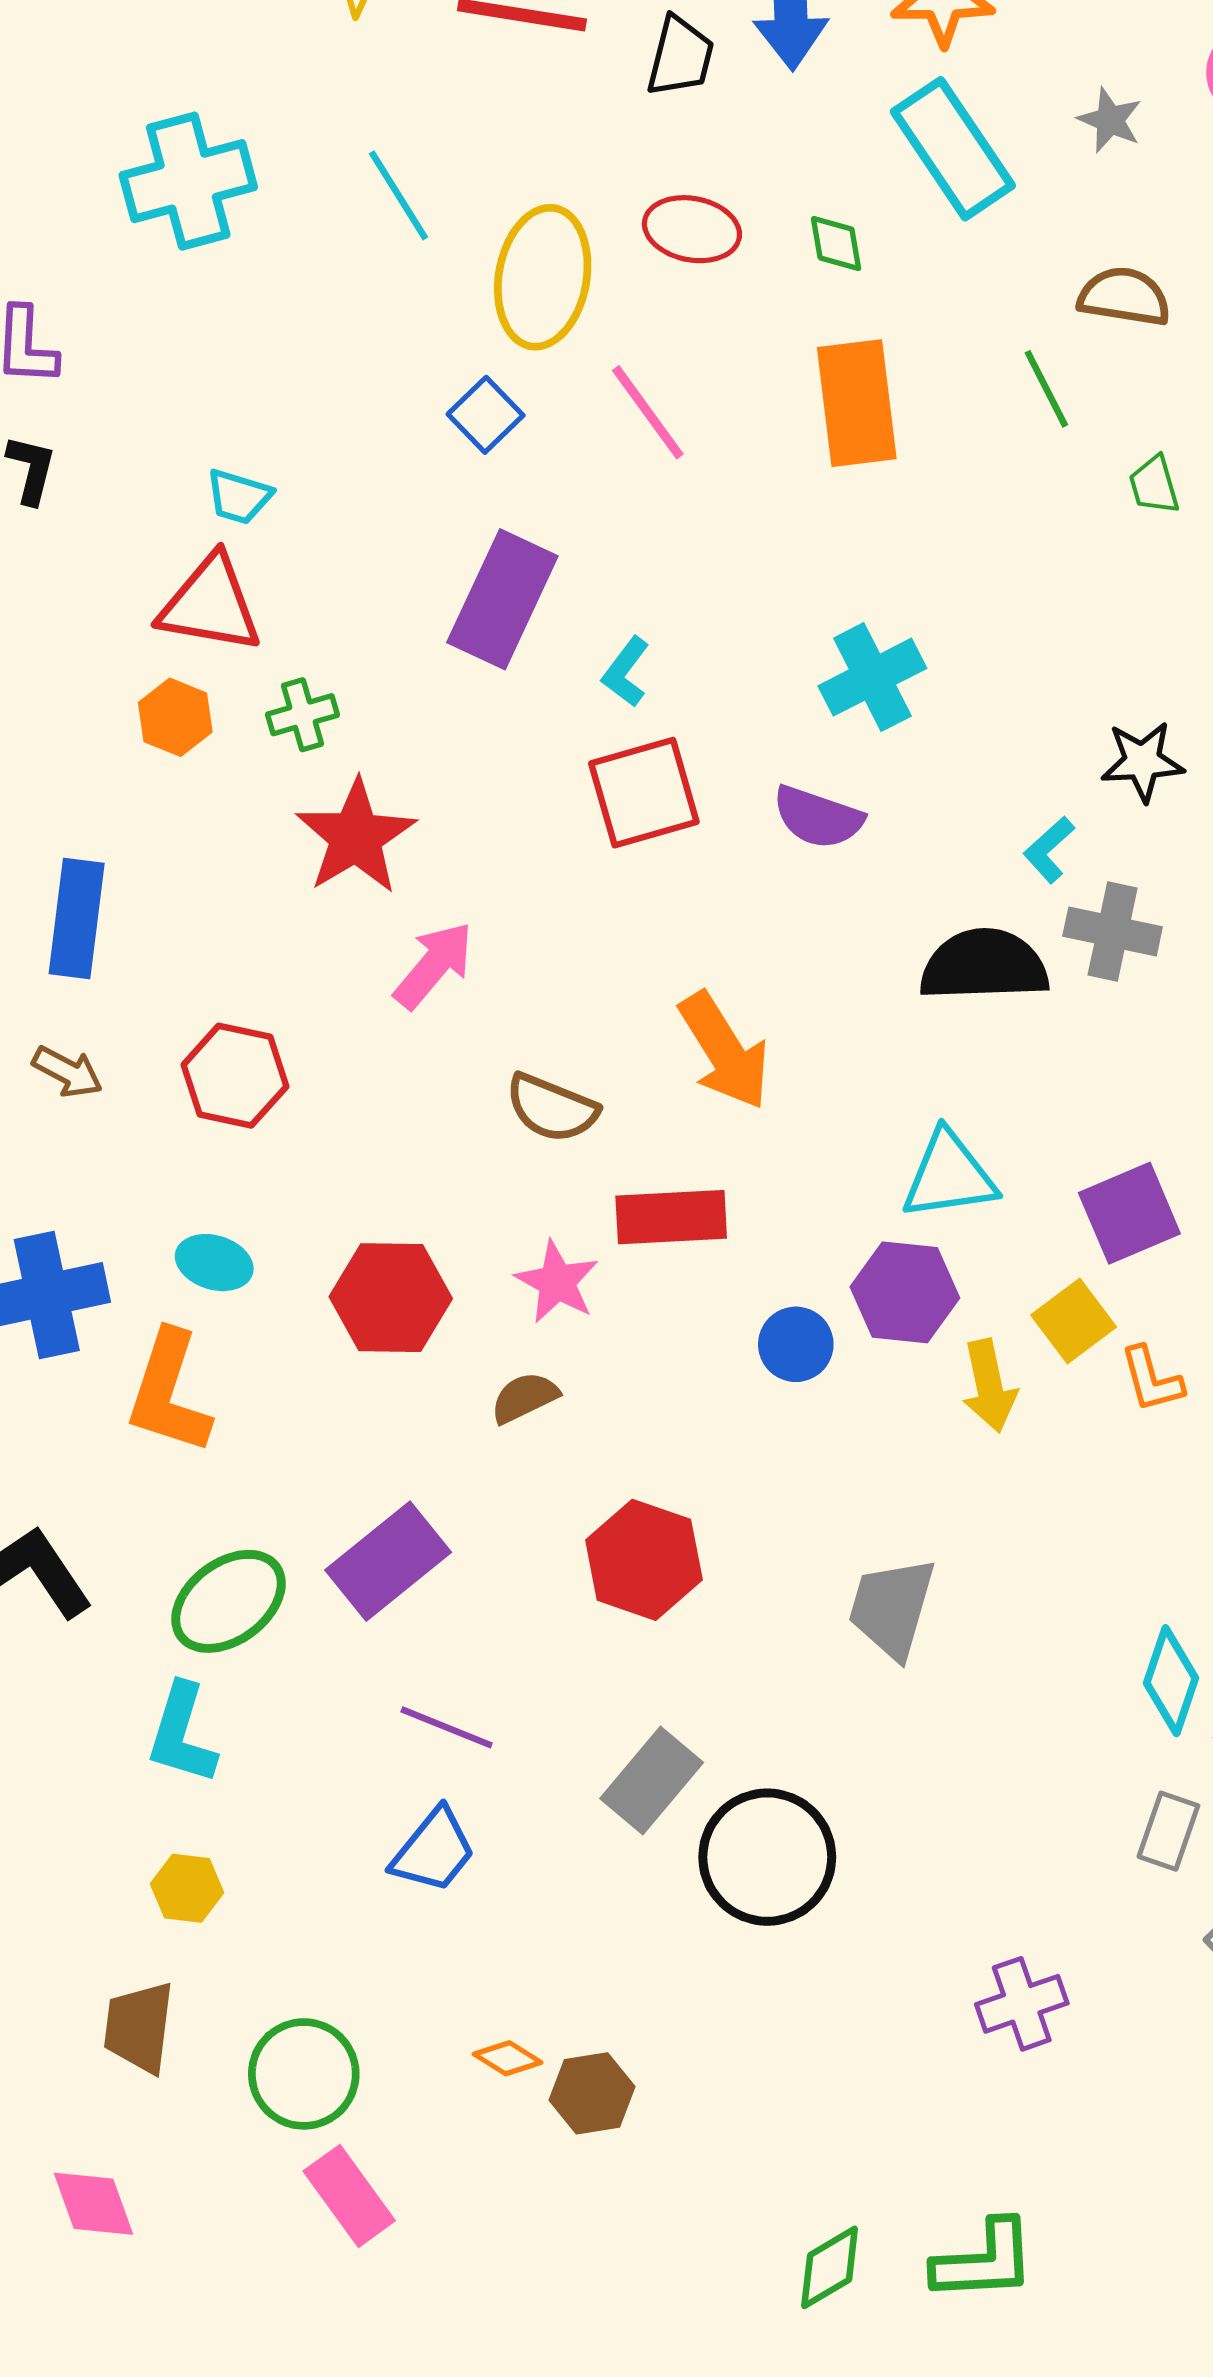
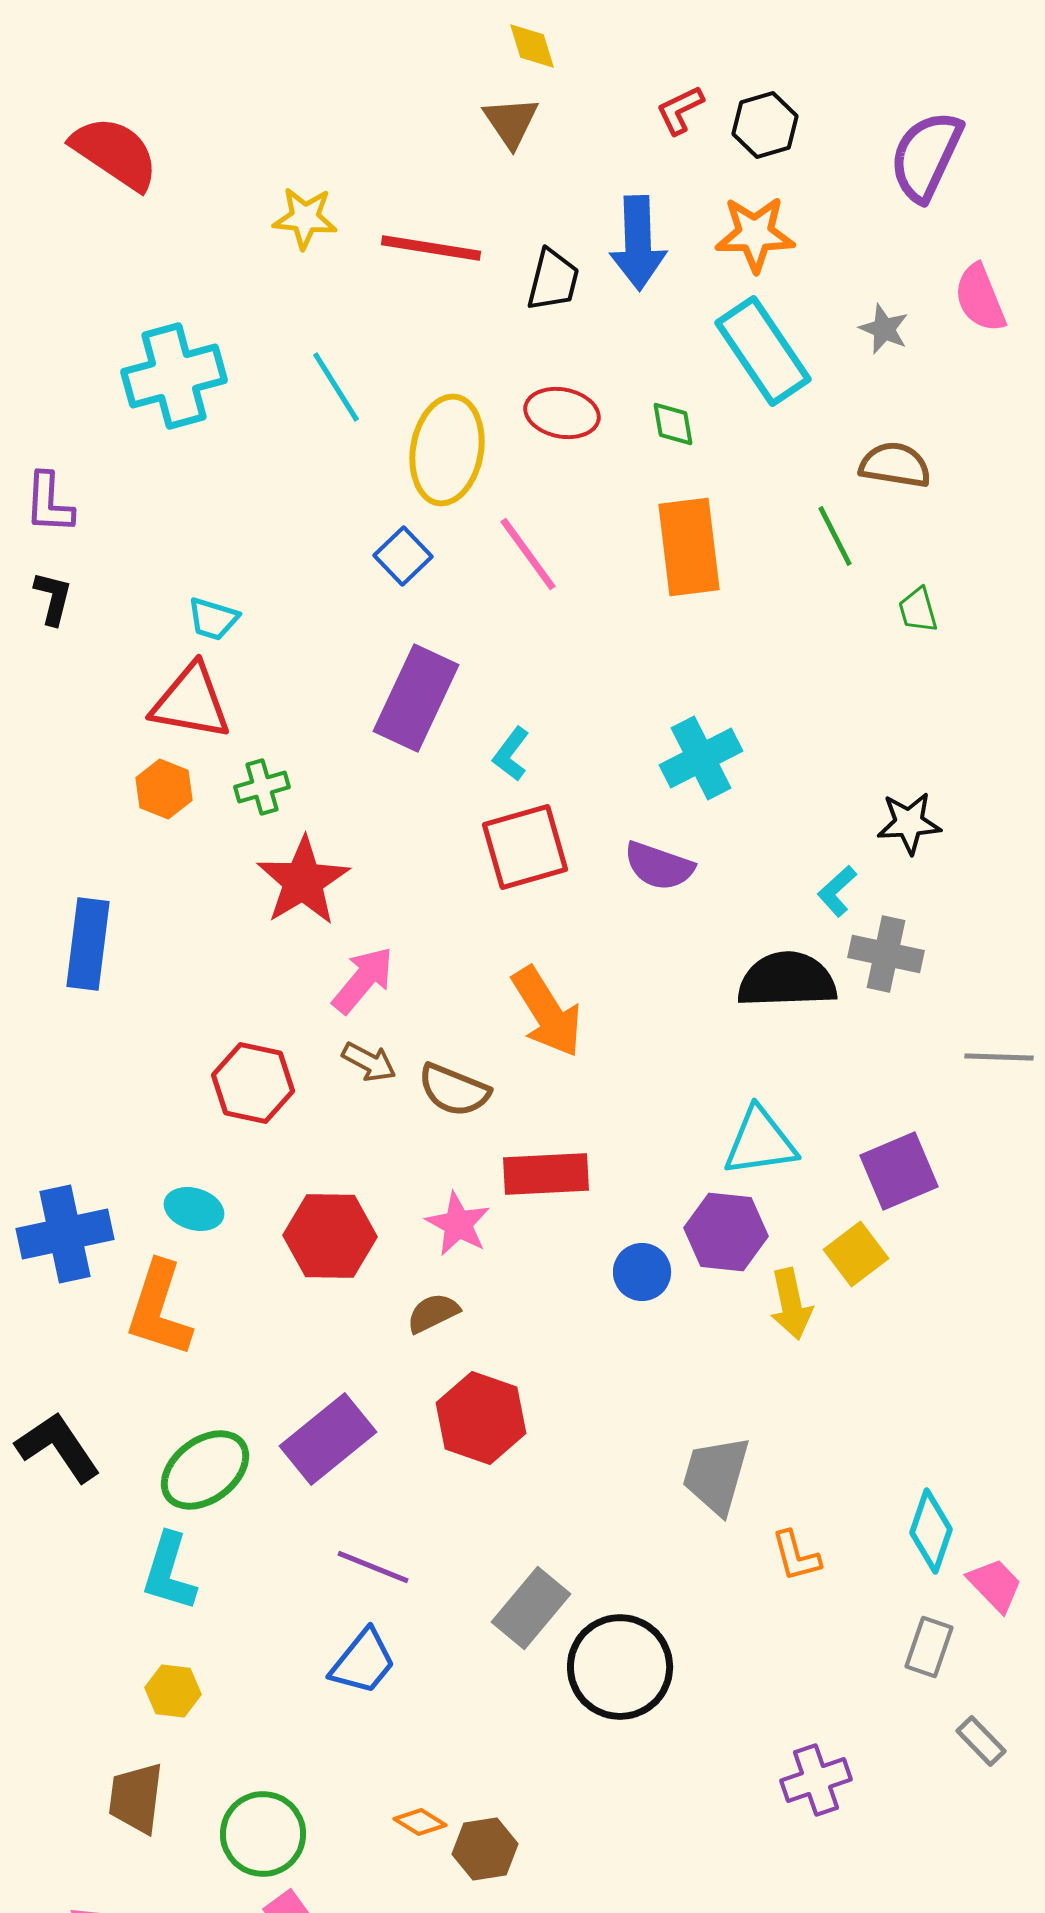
orange arrow: (724, 1051) -> (547, 1012), moved
brown arrow: (68, 1072) -> (369, 1062), moved
red hexagon: (235, 1076) -> (253, 1083), moved
orange L-shape: (1152, 1379) -> (796, 1556), moved
red hexagon: (644, 1560) -> (481, 1418), moved

